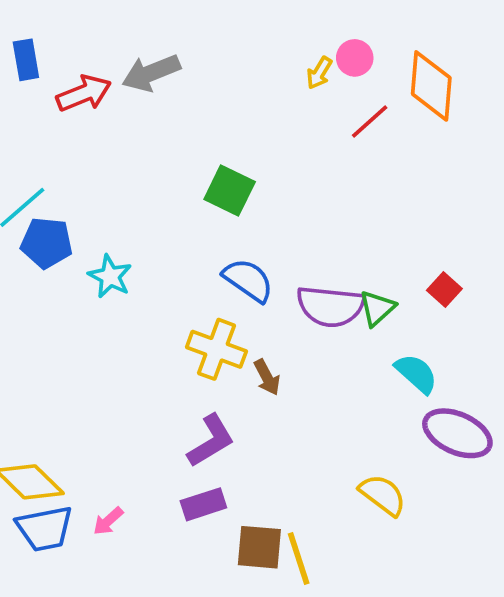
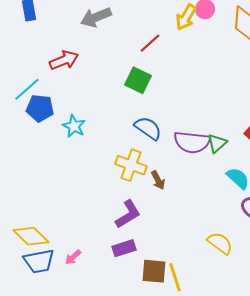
yellow arrow: (319, 73) -> (186, 17), size x1.5
red arrow: (84, 93) -> (64, 60), moved
red line: (370, 121) -> (150, 43), moved

